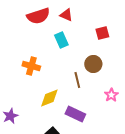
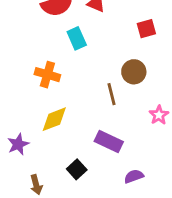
cyan rectangle: (61, 40) -> (77, 38), moved
yellow diamond: (49, 98) -> (54, 119), moved

